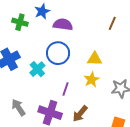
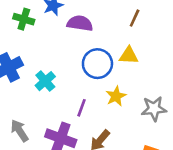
brown line: (112, 23) -> (135, 18), moved
blue circle: (58, 53) -> (97, 64), moved
yellow triangle: (95, 59) -> (129, 56), moved

